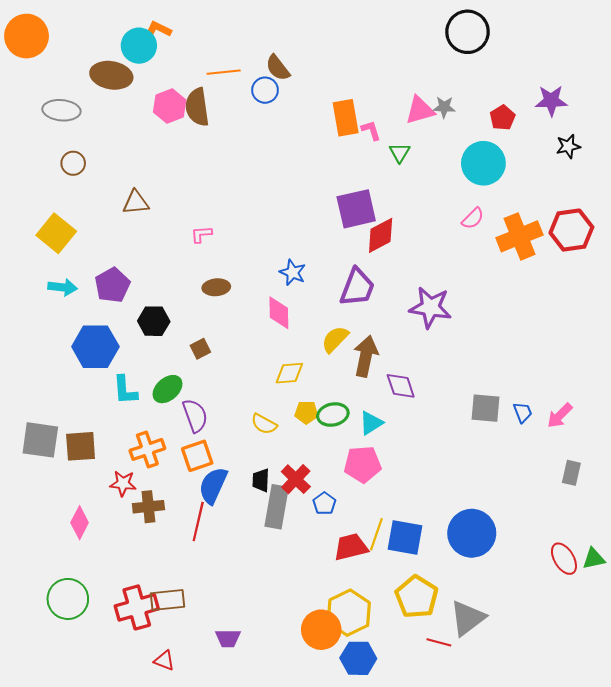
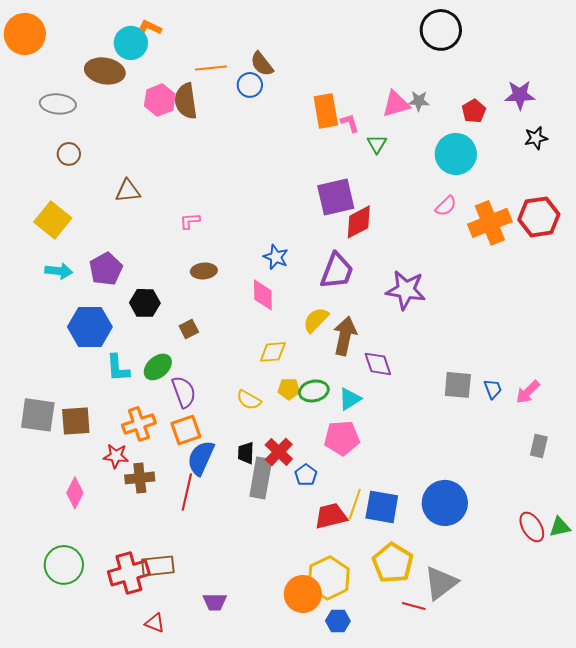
blue hexagon: (358, 658) -> (338, 621), size x0.7

